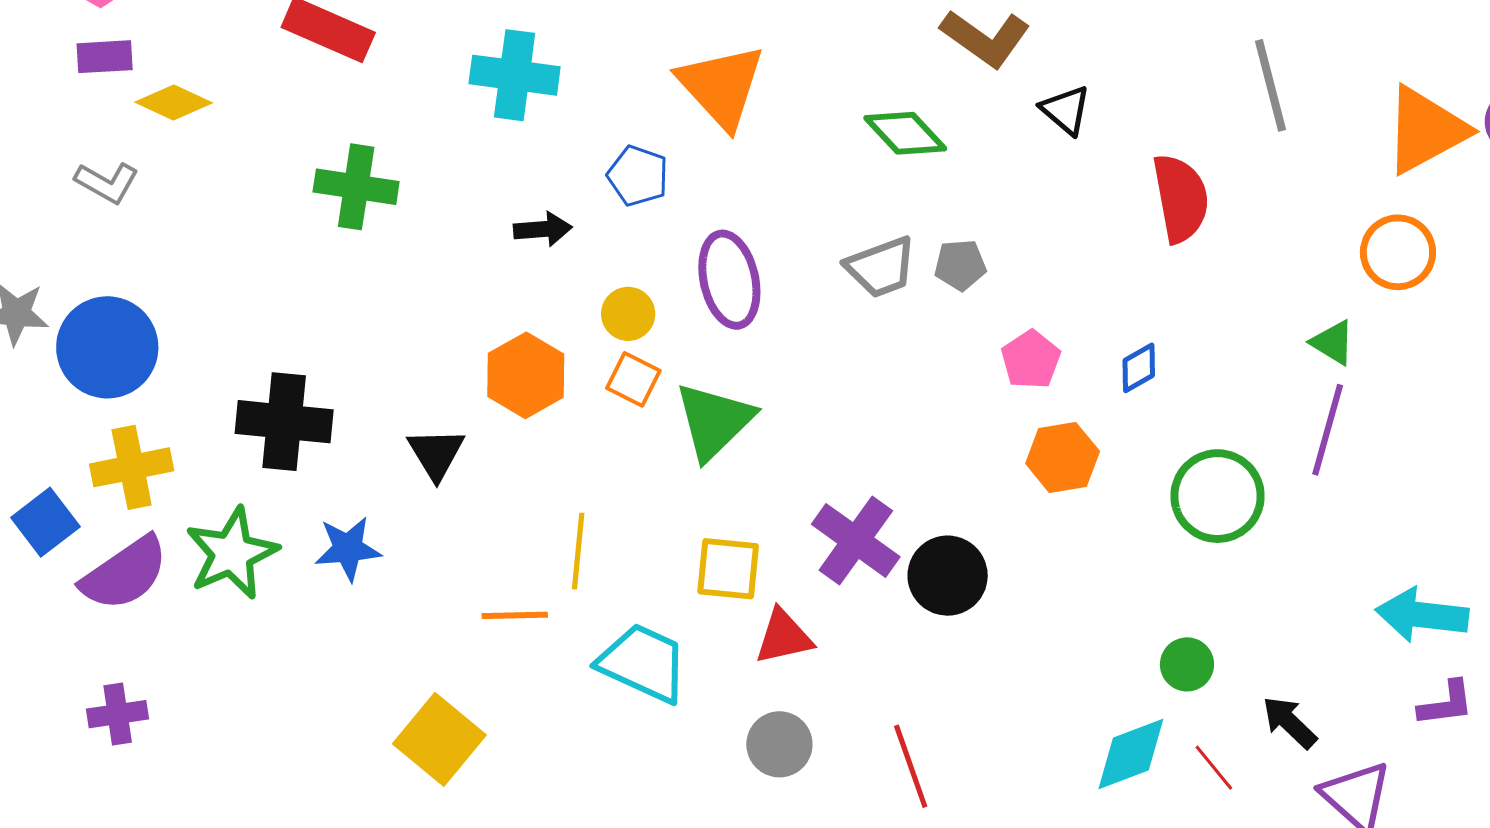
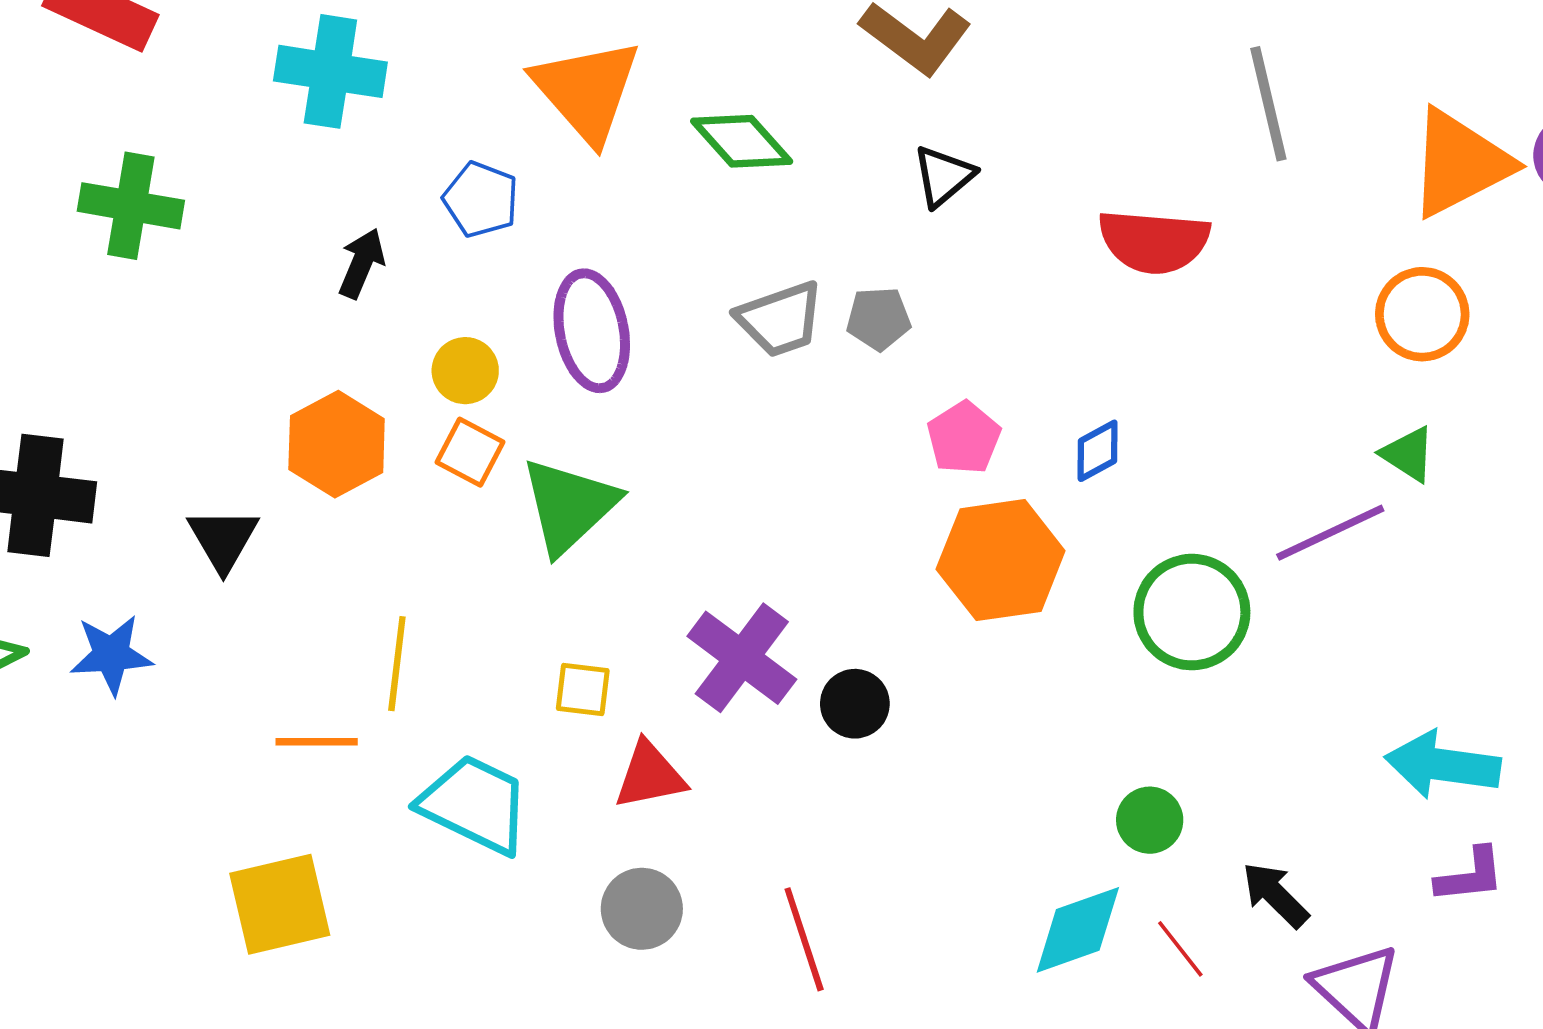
black triangle: (1066, 110) -> (943, 176), moved, turned 38
green diamond: (905, 133) -> (742, 141), moved
red semicircle: (1181, 198) -> (1154, 241), turned 104
black arrow: (543, 229) -> (362, 263), turned -64
green triangle: (1333, 343) -> (1408, 454), moved
purple line: (1328, 430) -> (1330, 533), turned 48
orange hexagon: (1063, 457) -> (1001, 560), size x1.4
yellow square: (728, 569) -> (583, 689), size x0.7
black circle: (948, 576) -> (855, 704), size x0.7
yellow square: (439, 739) -> (280, 904), moved, turned 36

